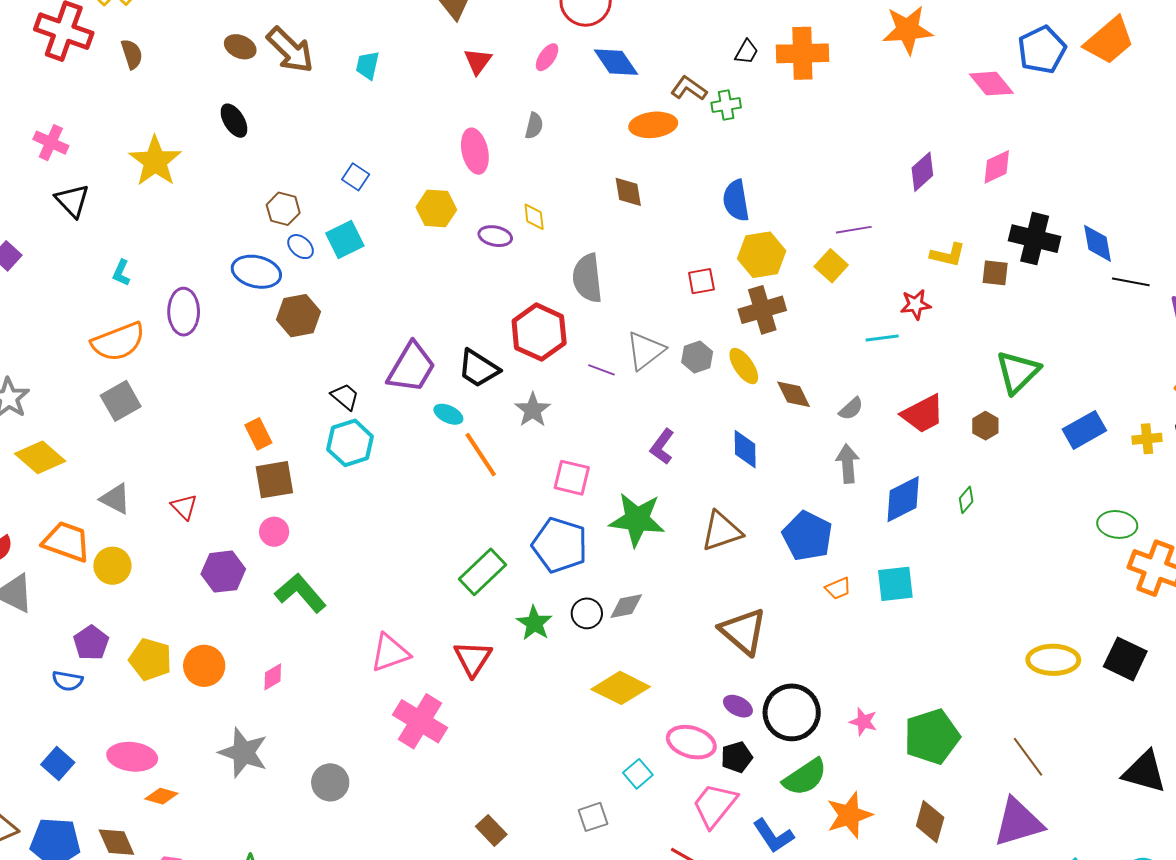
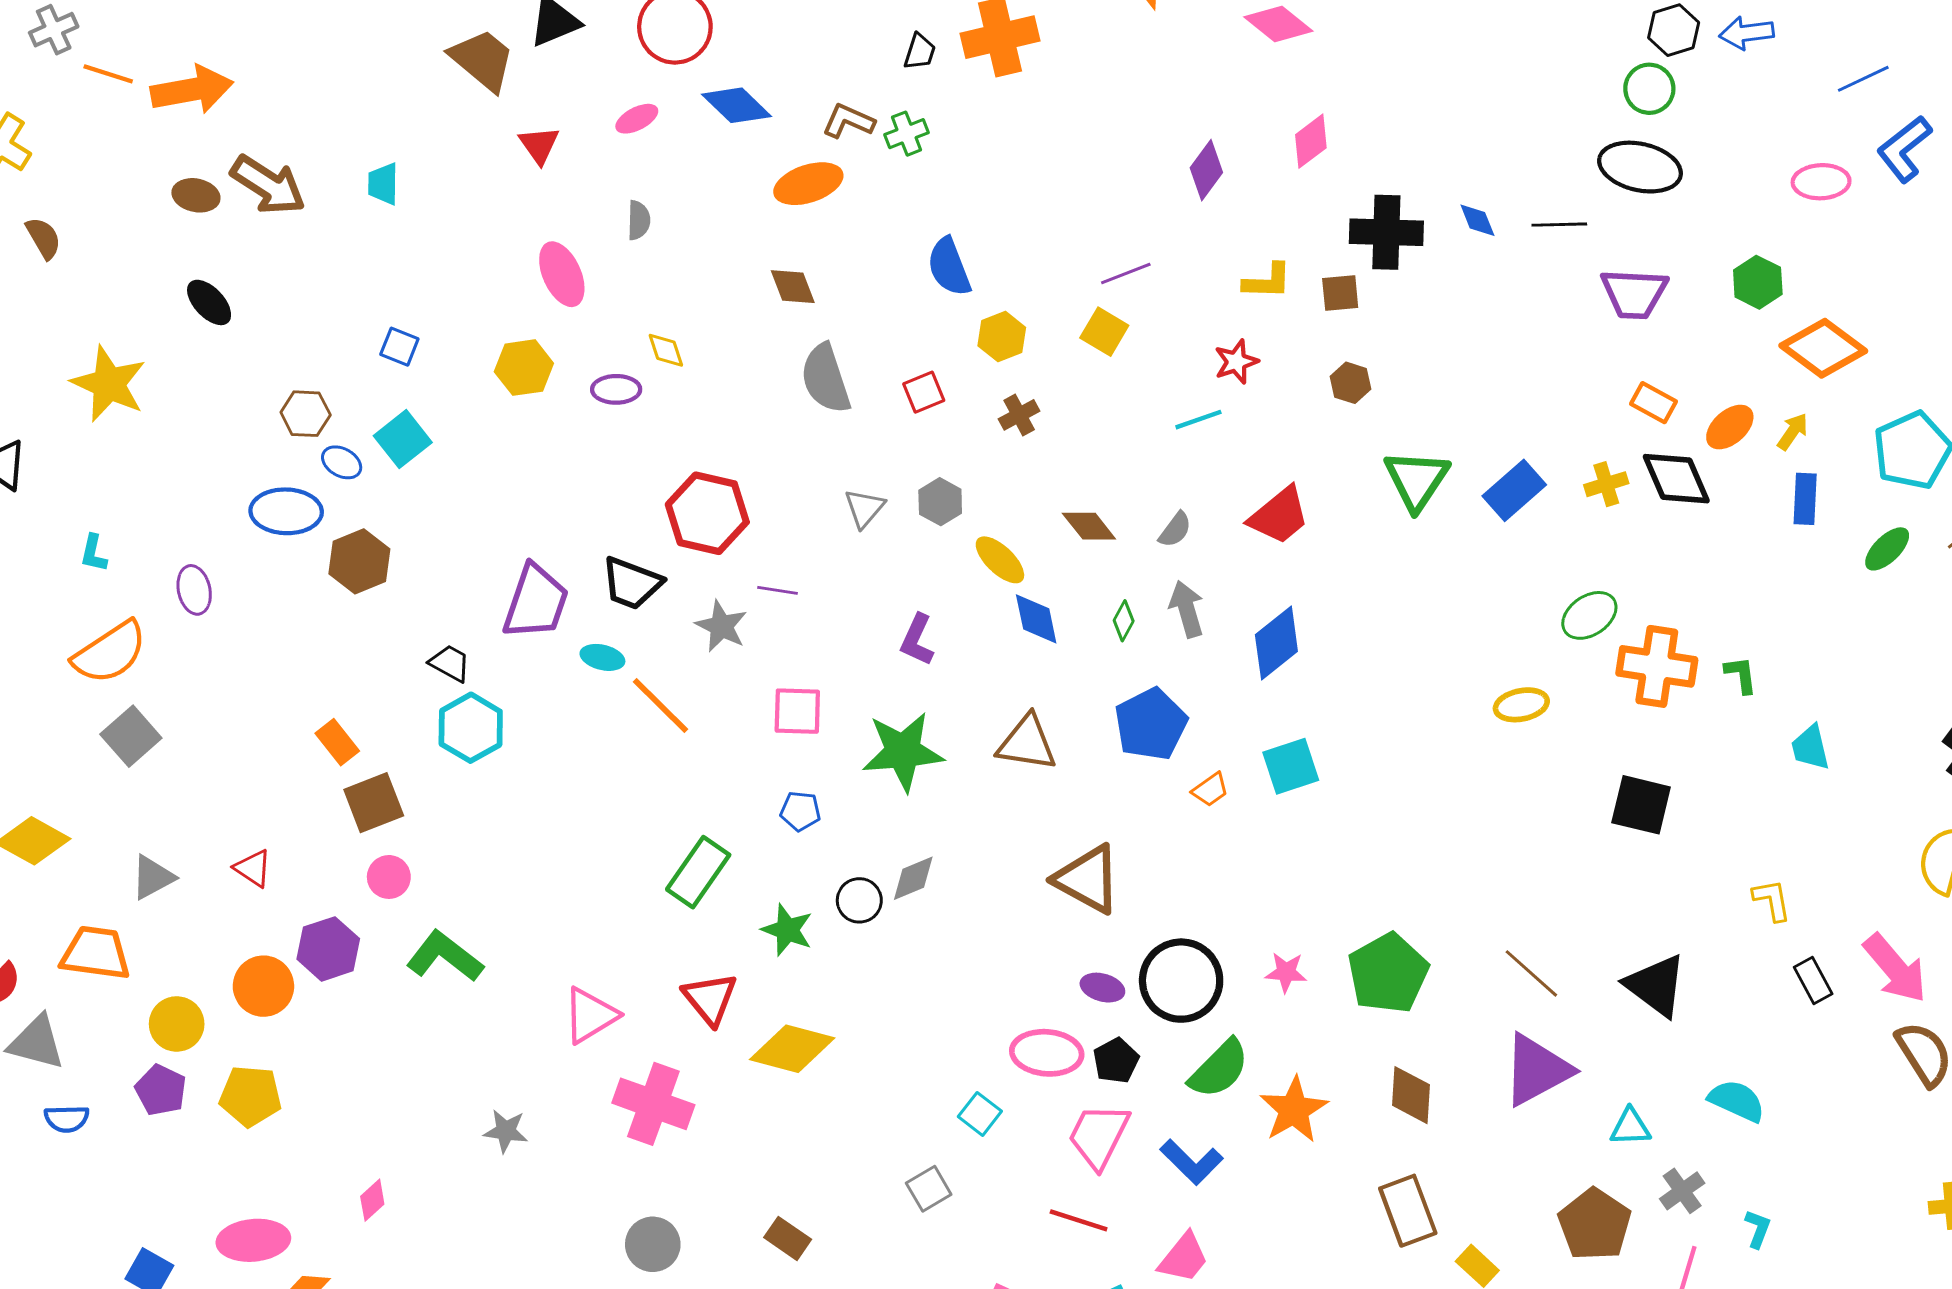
pink ellipse: (547, 57) -> (637, 119), turned 40
blue diamond: (1097, 243) -> (1477, 220), size x0.7
yellow hexagon: (762, 255) -> (1002, 337), size x0.7
gray semicircle: (587, 278) -> (826, 379), moved
black line: (1131, 282) -> (1559, 225), moved
brown cross: (762, 310) -> (1019, 415), size x0.6
purple ellipse: (184, 312) -> (194, 590), size x0.7
gray triangle: (645, 351) -> (864, 508), size x0.7
yellow ellipse: (744, 366) -> (1000, 560), moved
purple line: (601, 370) -> (778, 590), moved
green triangle: (1018, 372) -> (1417, 480), moved
brown hexagon: (985, 426) -> (1350, 383), moved
gray triangle: (115, 499) -> (153, 877), turned -44
green diamond: (966, 500) -> (1124, 621), moved
green ellipse: (1117, 524) -> (1589, 615), turned -30
brown triangle: (722, 531) -> (1027, 743), turned 39
blue pentagon: (807, 536) -> (1151, 724), turned 30
blue pentagon: (560, 545) -> (800, 811), size x0.5
yellow circle: (112, 566) -> (177, 1024), moved
yellow ellipse: (1053, 660) -> (1521, 705), moved, size x0.7
orange circle: (204, 666) -> (263, 986), moved
pink diamond: (273, 677) -> (372, 1200), moved
blue semicircle: (67, 681) -> (67, 1119), moved
yellow diamond: (621, 688) -> (792, 1049), moved
gray star: (243, 753) -> (506, 1131), moved, size x0.6
black triangle: (1144, 772) -> (1656, 986), moved, turned 33
gray circle: (330, 782) -> (653, 1244), moved

